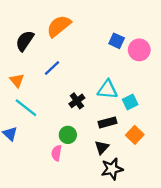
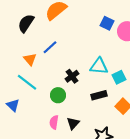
orange triangle: (17, 80) -> (30, 59), moved
green circle: (68, 135) -> (58, 95), moved
black triangle: (102, 147) -> (73, 123), moved

